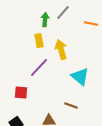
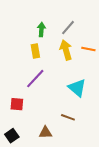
gray line: (63, 13) -> (68, 28), moved
orange line: (91, 24) -> (88, 49), moved
yellow arrow: (61, 50) -> (66, 50), moved

